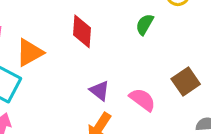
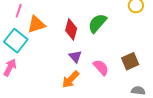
green semicircle: (145, 24) -> (97, 23), moved, size x1.5
red diamond: (82, 31) -> (71, 29), moved

